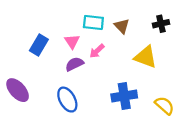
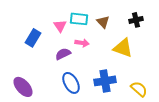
pink triangle: (72, 41) -> (60, 26), moved
pink arrow: (97, 51) -> (82, 43), turned -128
purple ellipse: (18, 90) -> (23, 87), moved
blue ellipse: (67, 100) -> (71, 83), moved

